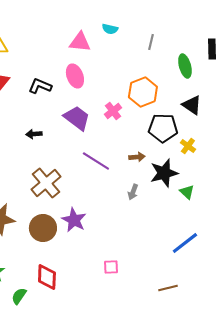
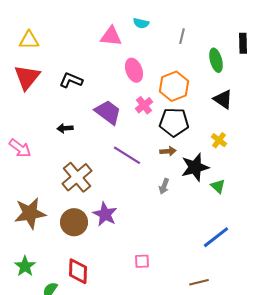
pink ellipse: (75, 76) -> (134, 70), moved
black pentagon: (163, 128) -> (174, 122), moved

